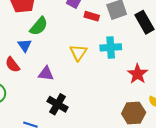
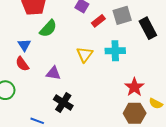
red rectangle: (92, 16) -> (98, 21), turned -56
blue triangle: (25, 45) -> (24, 45), moved
red star: (138, 74) -> (134, 87), moved

